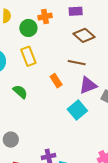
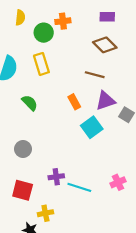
purple rectangle: (76, 11) -> (107, 17), moved
orange rectangle: (56, 81) -> (74, 102), moved
gray circle: (11, 140) -> (23, 149), moved

